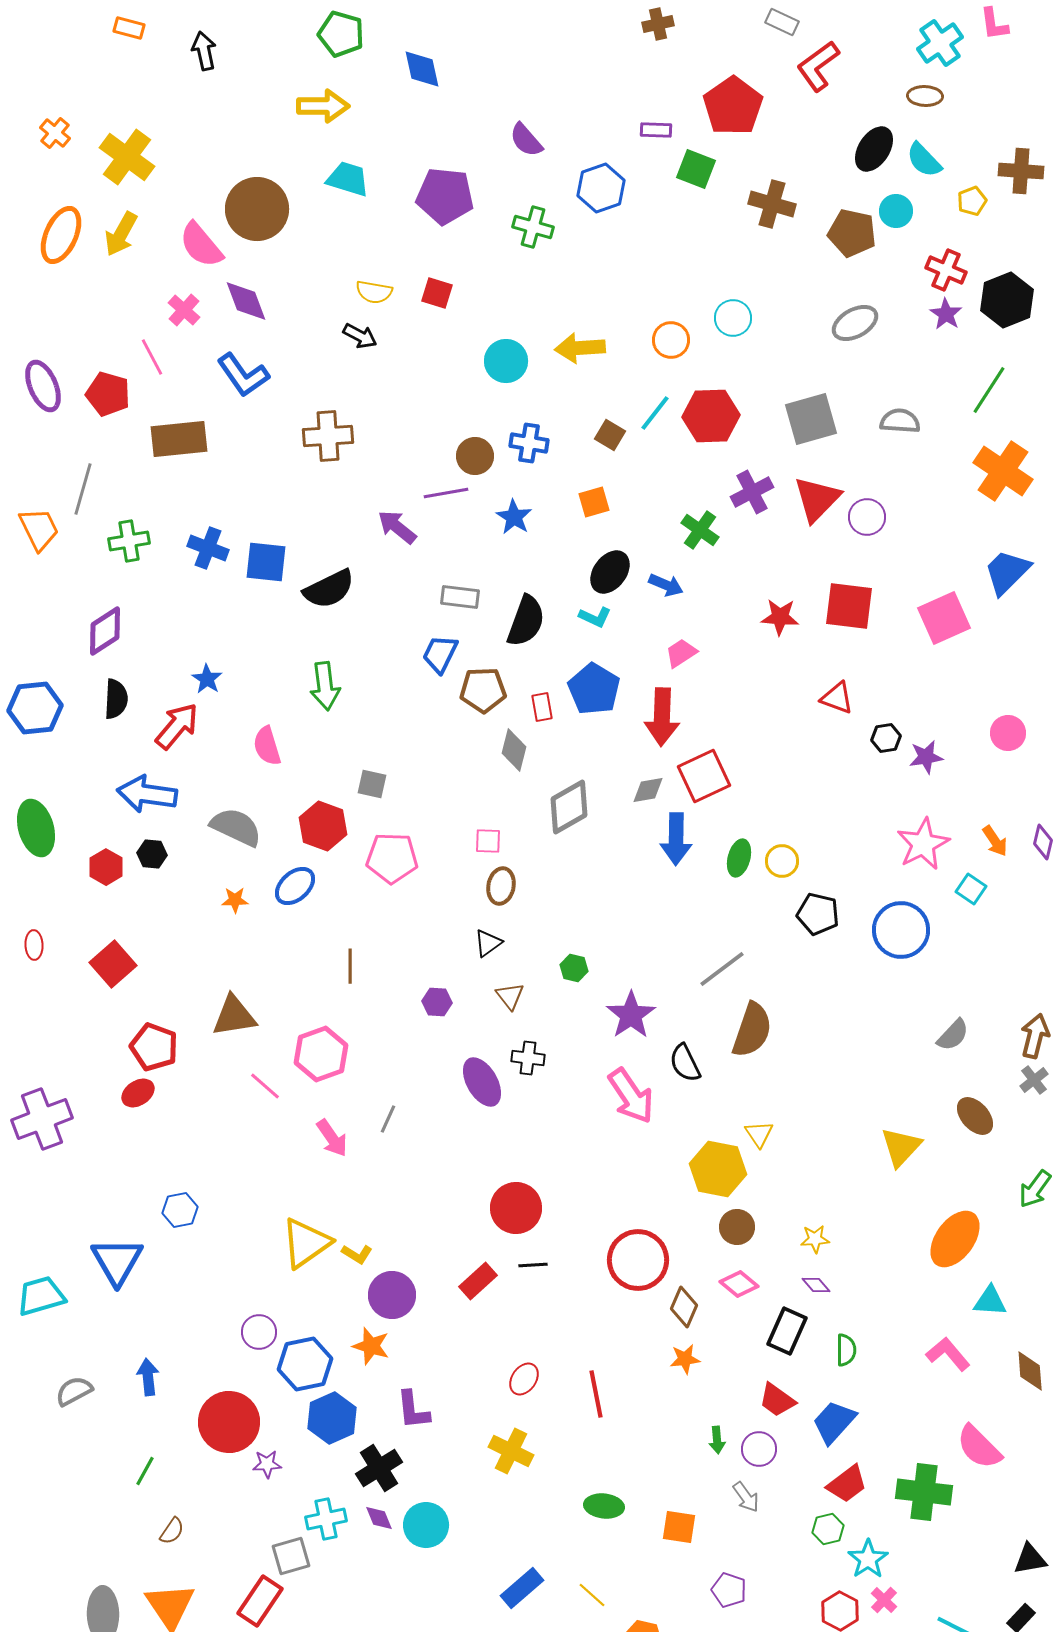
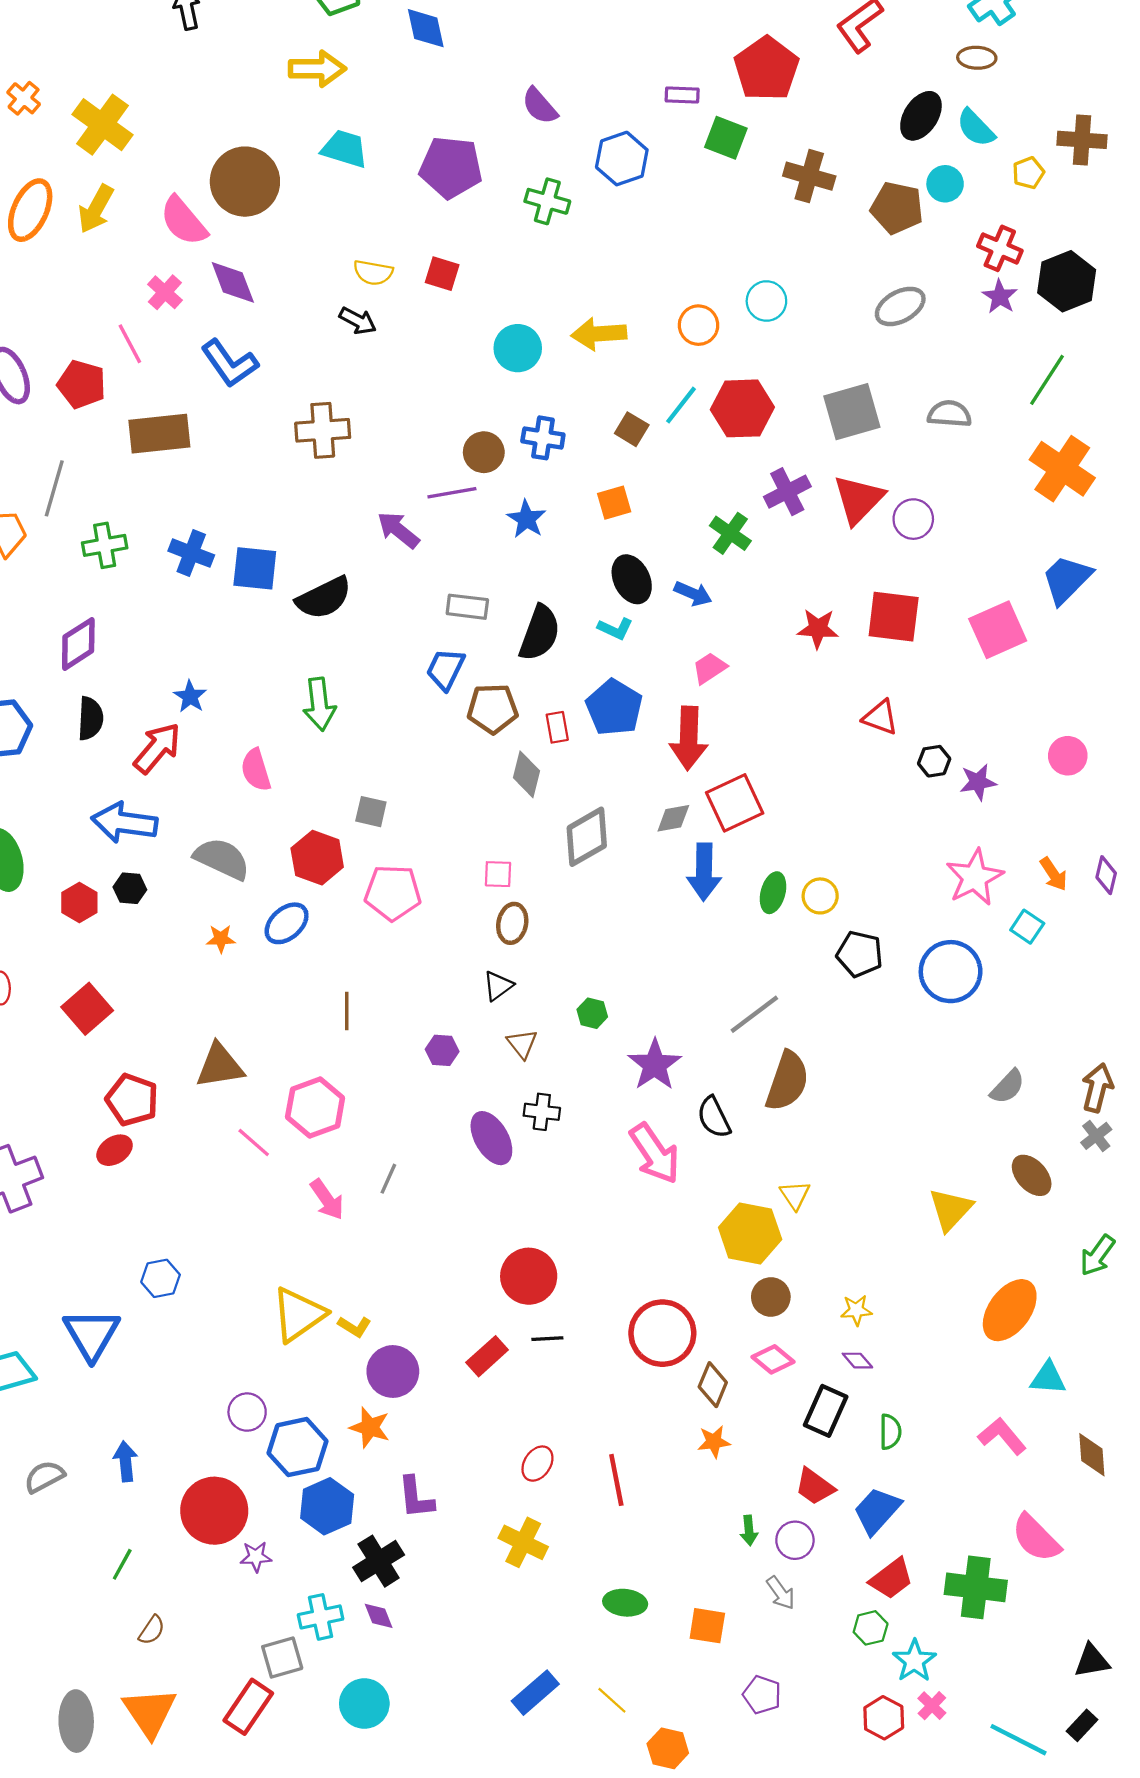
black ellipse: (610, 572) -> (632, 579), turned -63
cyan circle: (426, 1525) -> (364, 1703), moved

